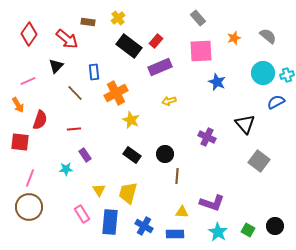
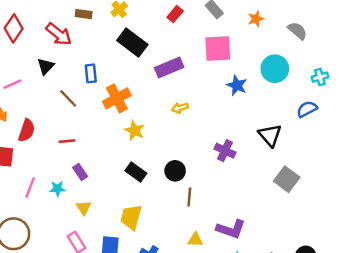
orange star: (234, 38) -> (256, 19), moved
red rectangle: (156, 41) -> (175, 14), moved
cyan circle: (263, 73) -> (275, 69), moved
pink line: (30, 178) -> (30, 187), moved
yellow triangle: (99, 190) -> (84, 208), moved

